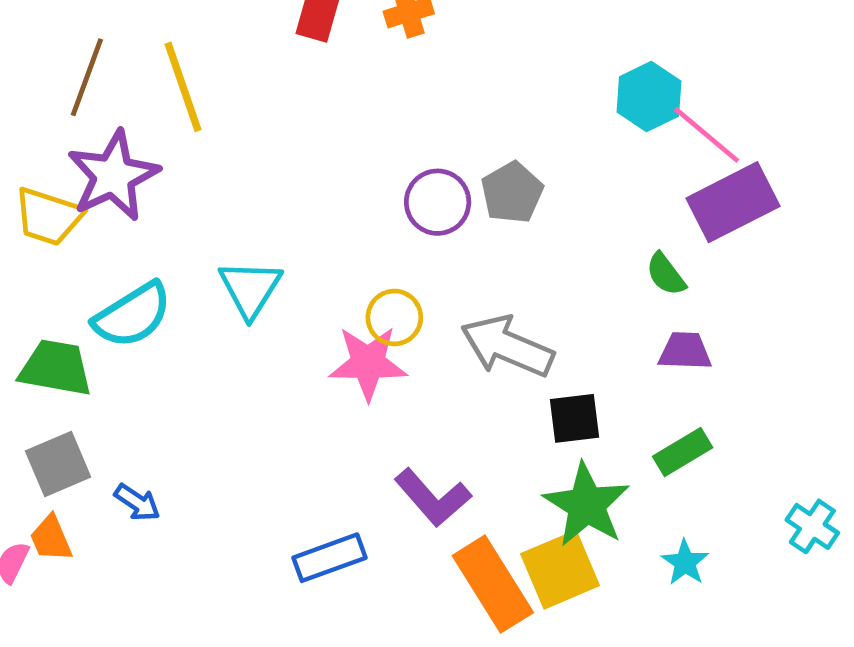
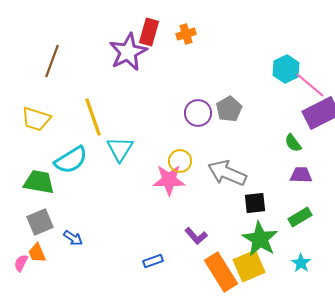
yellow line: (183, 87) -> (93, 117), moved
purple star: (113, 176) -> (128, 52), moved
purple L-shape: (433, 498) -> (196, 236), size x0.7
blue rectangle: (329, 558) -> (153, 261), size x0.7

